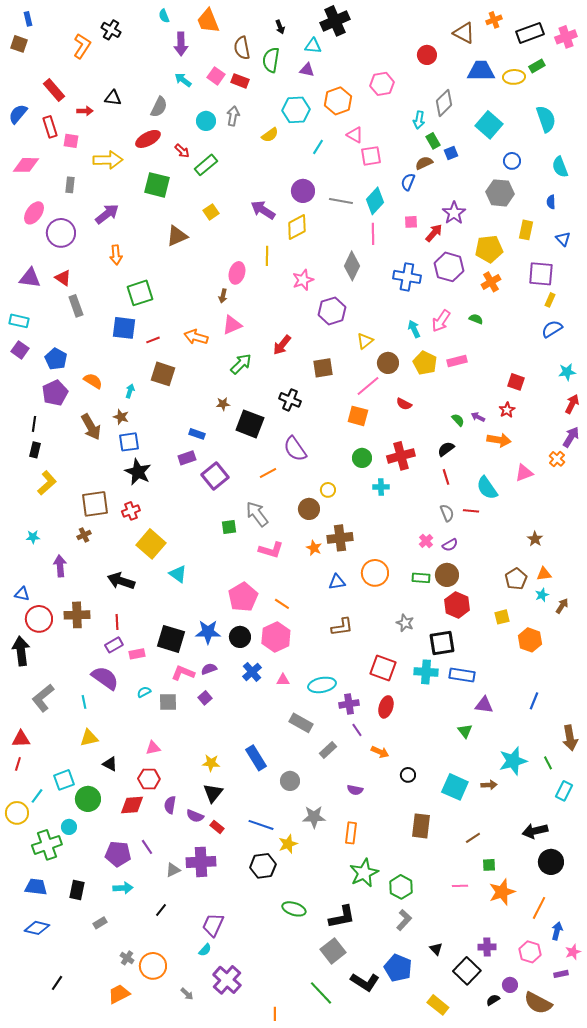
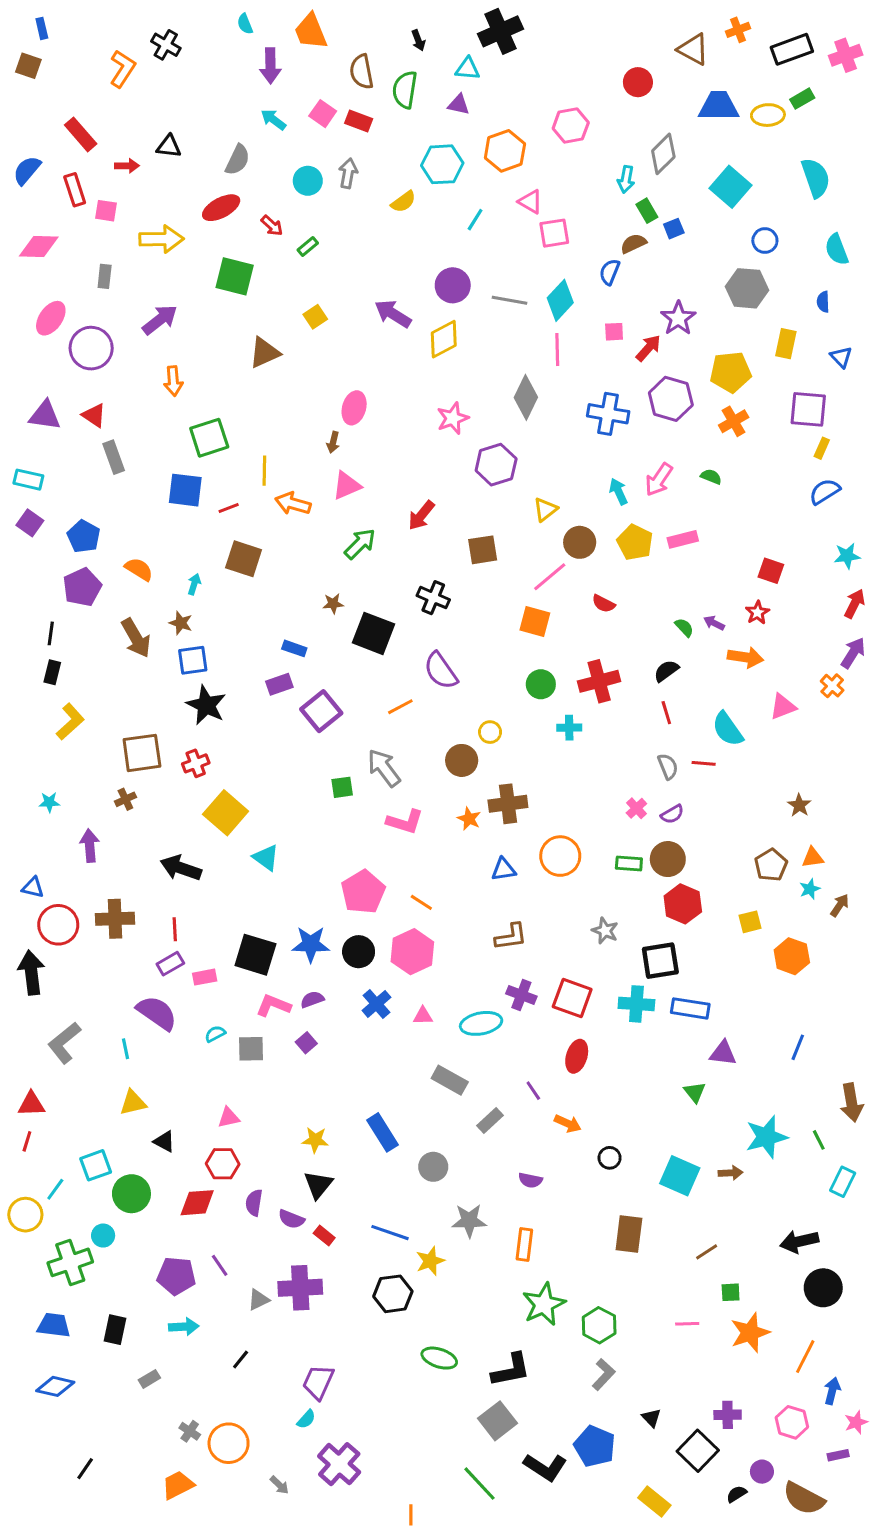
green rectangle: (206, 165) -> (308, 247), size x0.6
yellow line: (267, 256) -> (264, 471), moved
purple cross: (349, 704) -> (521, 995), moved, turned 30

